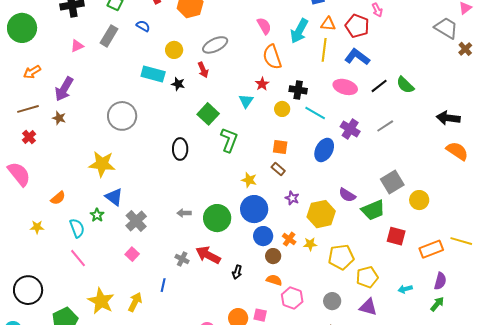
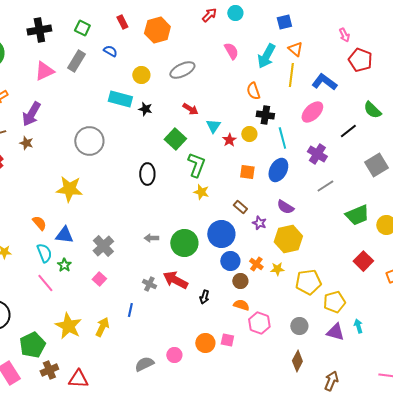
orange triangle: (328, 24) -> (295, 49), turned 35
red pentagon: (357, 26) -> (360, 60), moved
pink triangle: (77, 46) -> (44, 71), size x1.5
orange semicircle: (272, 57) -> (253, 91), moved, size x0.7
red arrow: (203, 70) -> (190, 109), moved, turned -35
red star: (262, 84) -> (229, 140), moved
black line: (379, 86) -> (348, 131), moved
pink ellipse: (345, 87) -> (312, 112), turned -60
cyan line: (315, 113) -> (282, 138), turned 45
gray line: (385, 126) -> (325, 186), moved
blue ellipse: (324, 150) -> (278, 170), moved
brown rectangle: (278, 169) -> (240, 207), moved
yellow star: (249, 180) -> (201, 192), moved
gray square: (392, 182) -> (376, 165), moved
purple semicircle: (347, 195) -> (285, 207), moved
blue triangle: (114, 197) -> (64, 235), moved, turned -30
orange semicircle: (58, 198) -> (39, 223), moved, turned -91
green trapezoid: (373, 210) -> (357, 215), moved
green star: (97, 215) -> (64, 265), moved
red square: (396, 236) -> (363, 261), turned 30
cyan arrow: (405, 289) -> (358, 326), moved, turned 88

